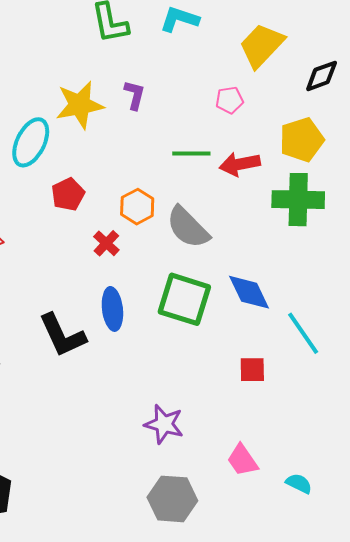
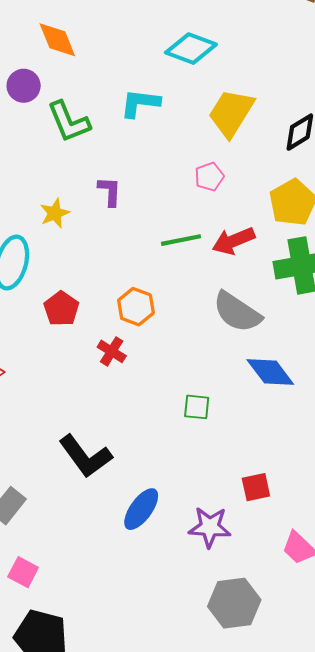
yellow star: (80, 105) -> (55, 213), size x0.6
gray semicircle: (188, 227) -> (237, 312), moved
green square: (184, 299) -> (197, 407), moved, size x0.5
blue ellipse: (112, 309) -> (141, 509), moved, turned 54
red square: (252, 370) -> (256, 487), moved

